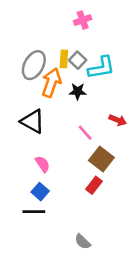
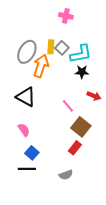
pink cross: (83, 20) -> (66, 16), turned 32
black star: (78, 91) -> (82, 72), moved
pink semicircle: (43, 164) -> (24, 130), moved
gray semicircle: (83, 242) -> (66, 175), moved, turned -64

